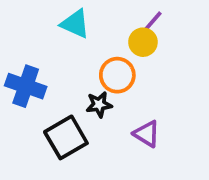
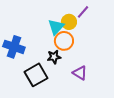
cyan triangle: (75, 24) -> (56, 27), moved, turned 48
yellow circle: (143, 42) -> (69, 22), moved

